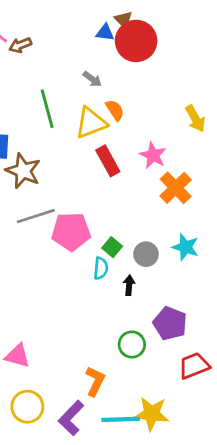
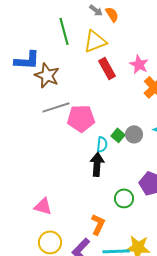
orange semicircle: (115, 110) -> (112, 14), moved
green square: (112, 247) -> (118, 135), moved
black arrow: (129, 285) -> (97, 164), moved, size x1.6

